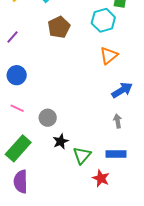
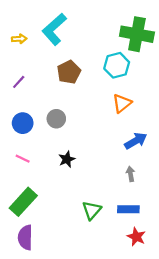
gray circle: (48, 118) -> (56, 119), moved
black star: (61, 141) -> (67, 159), moved
red star: (101, 178) -> (136, 237), moved

